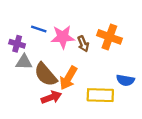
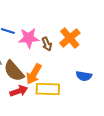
orange cross: (109, 37) -> (70, 38), turned 30
yellow rectangle: (100, 95) -> (48, 89), moved

